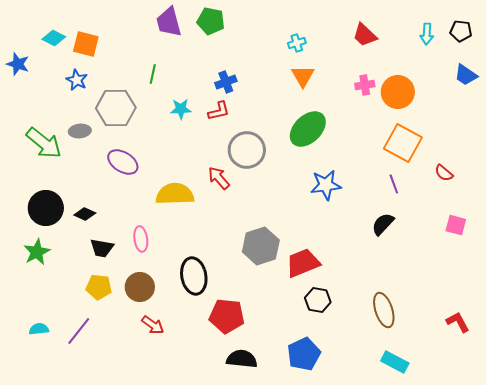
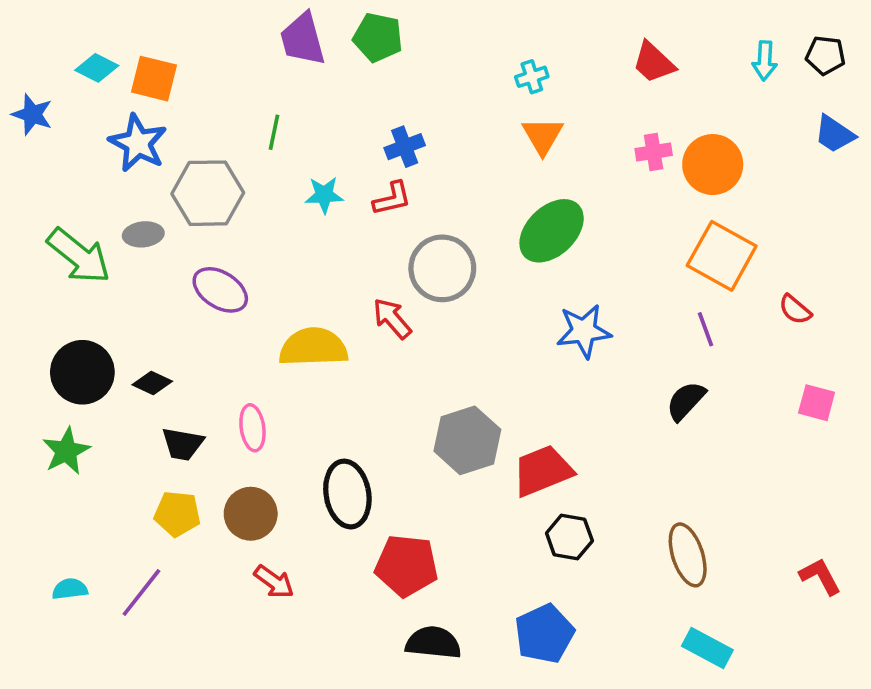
blue star: (77, 80) -> (138, 143), size x1.5

